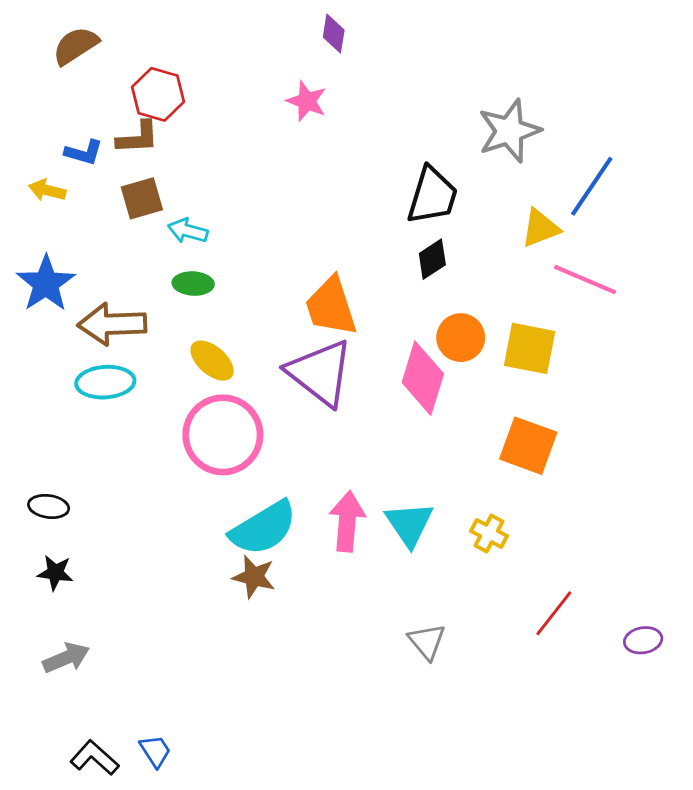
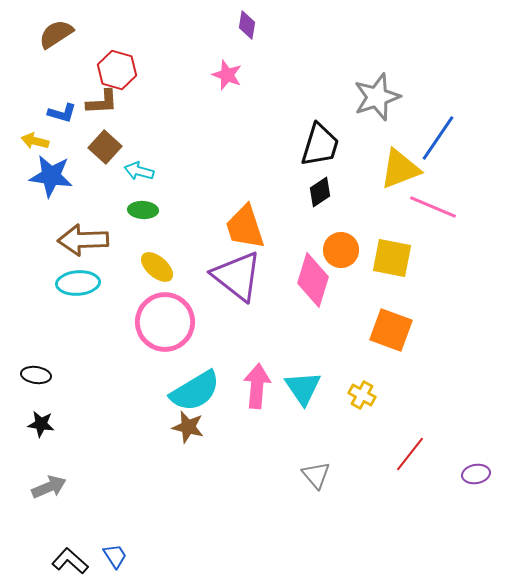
brown square: (142, 198) -> (105, 147), turned -32
yellow triangle: (540, 228) -> (400, 169), size x1.4
blue star: (46, 284) -> (51, 176), moved, turned -30

